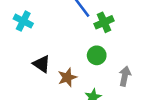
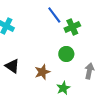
black triangle: (42, 64) -> (12, 66), moved

